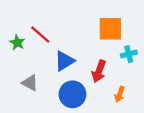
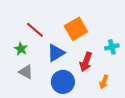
orange square: (110, 29) -> (76, 29), moved, turned -30
green star: (17, 43) -> (21, 49), moved

